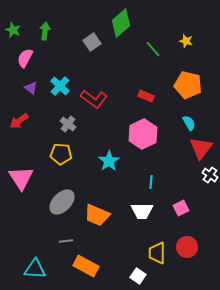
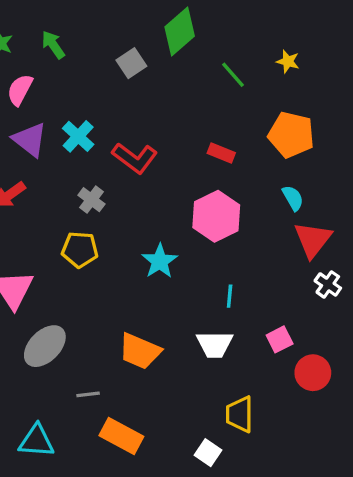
green arrow: (45, 31) -> (53, 45), turned -42
purple triangle: (31, 88) -> (30, 140), size x1.6
gray ellipse: (62, 202) -> (45, 346), moved
red circle: (187, 247) -> (313, 373), moved

